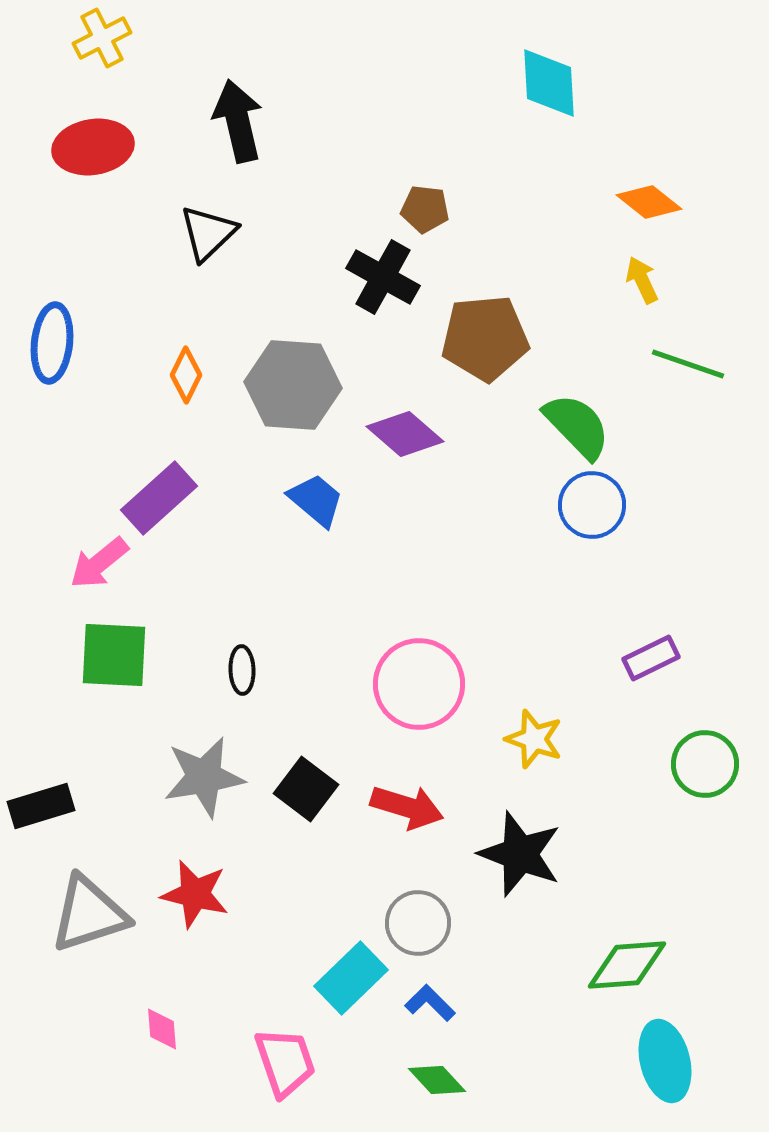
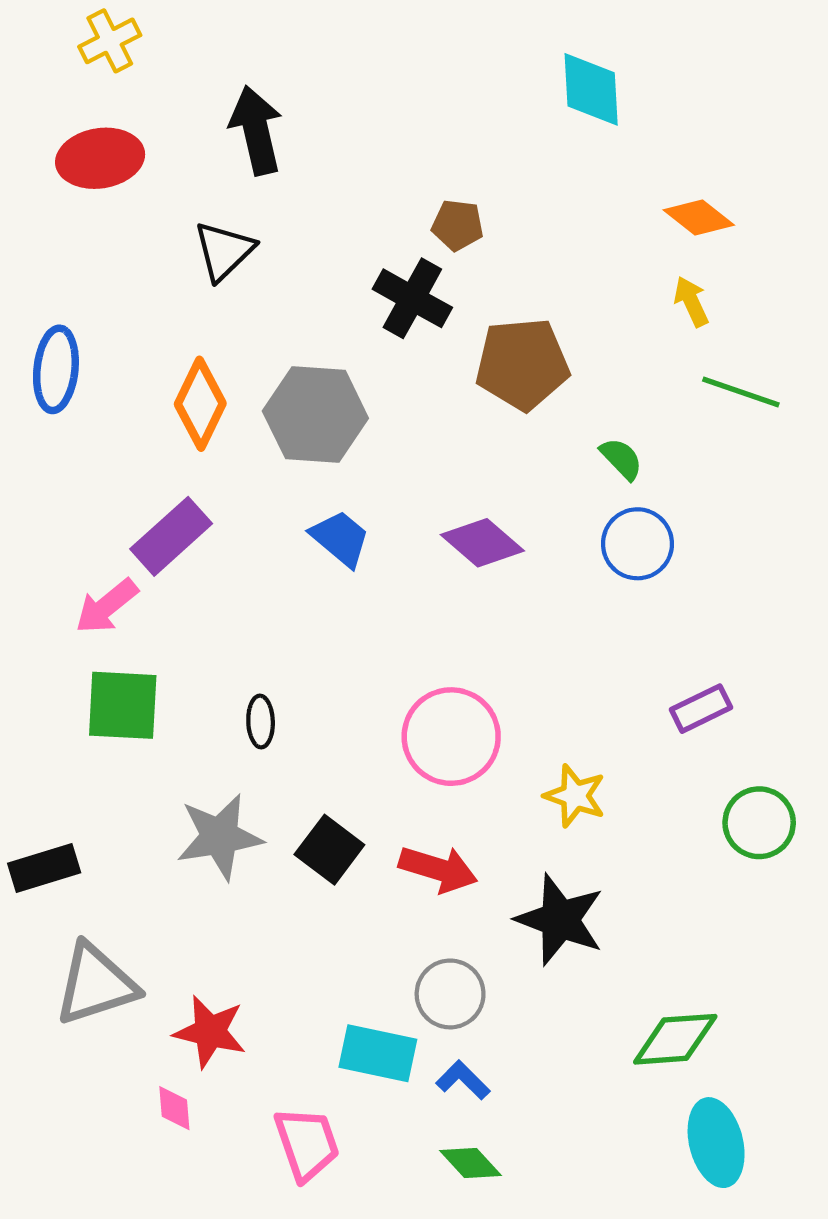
orange diamond: (186, 375) -> (200, 404), size x1.5
green semicircle: (577, 426) -> (621, 459), size x0.6
purple diamond: (405, 434) -> (482, 543), moved
red star: (195, 894) -> (210, 1032), moved
cyan rectangle: (351, 978) -> (378, 1053), turned 56

